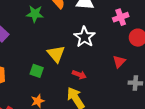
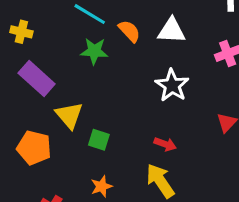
yellow triangle: (56, 54) -> (69, 115), moved

